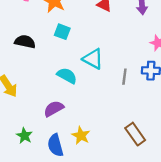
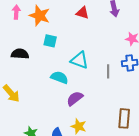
purple semicircle: (54, 109) -> (75, 98), moved
brown rectangle: (135, 134) -> (124, 118), turned 48

